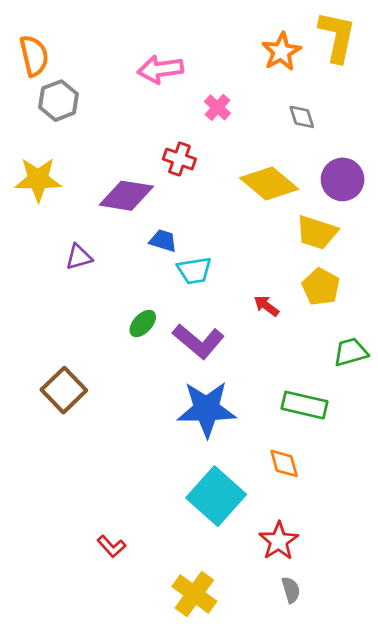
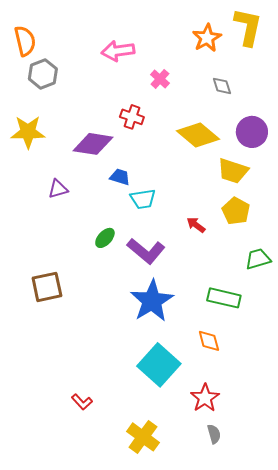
brown square: (64, 390) -> (47, 287), turned 32
blue star: (207, 409) -> (152, 301), turned -30

